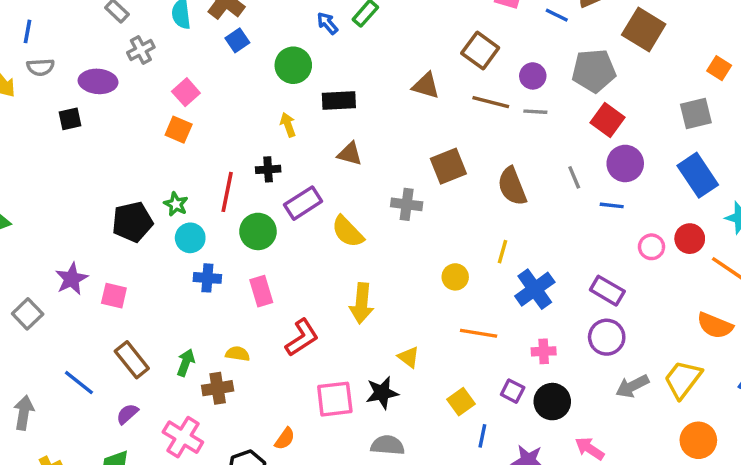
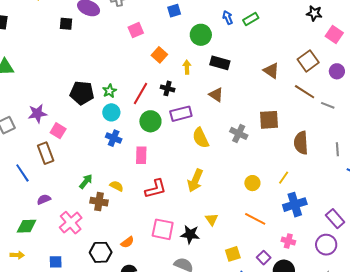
purple circle: (533, 76) -> (337, 71), moved
orange square: (179, 130) -> (159, 55), moved
brown rectangle: (132, 360) -> (46, 153), moved

